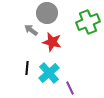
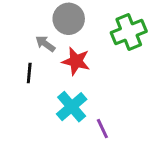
black line: (27, 68) -> (29, 73), moved

